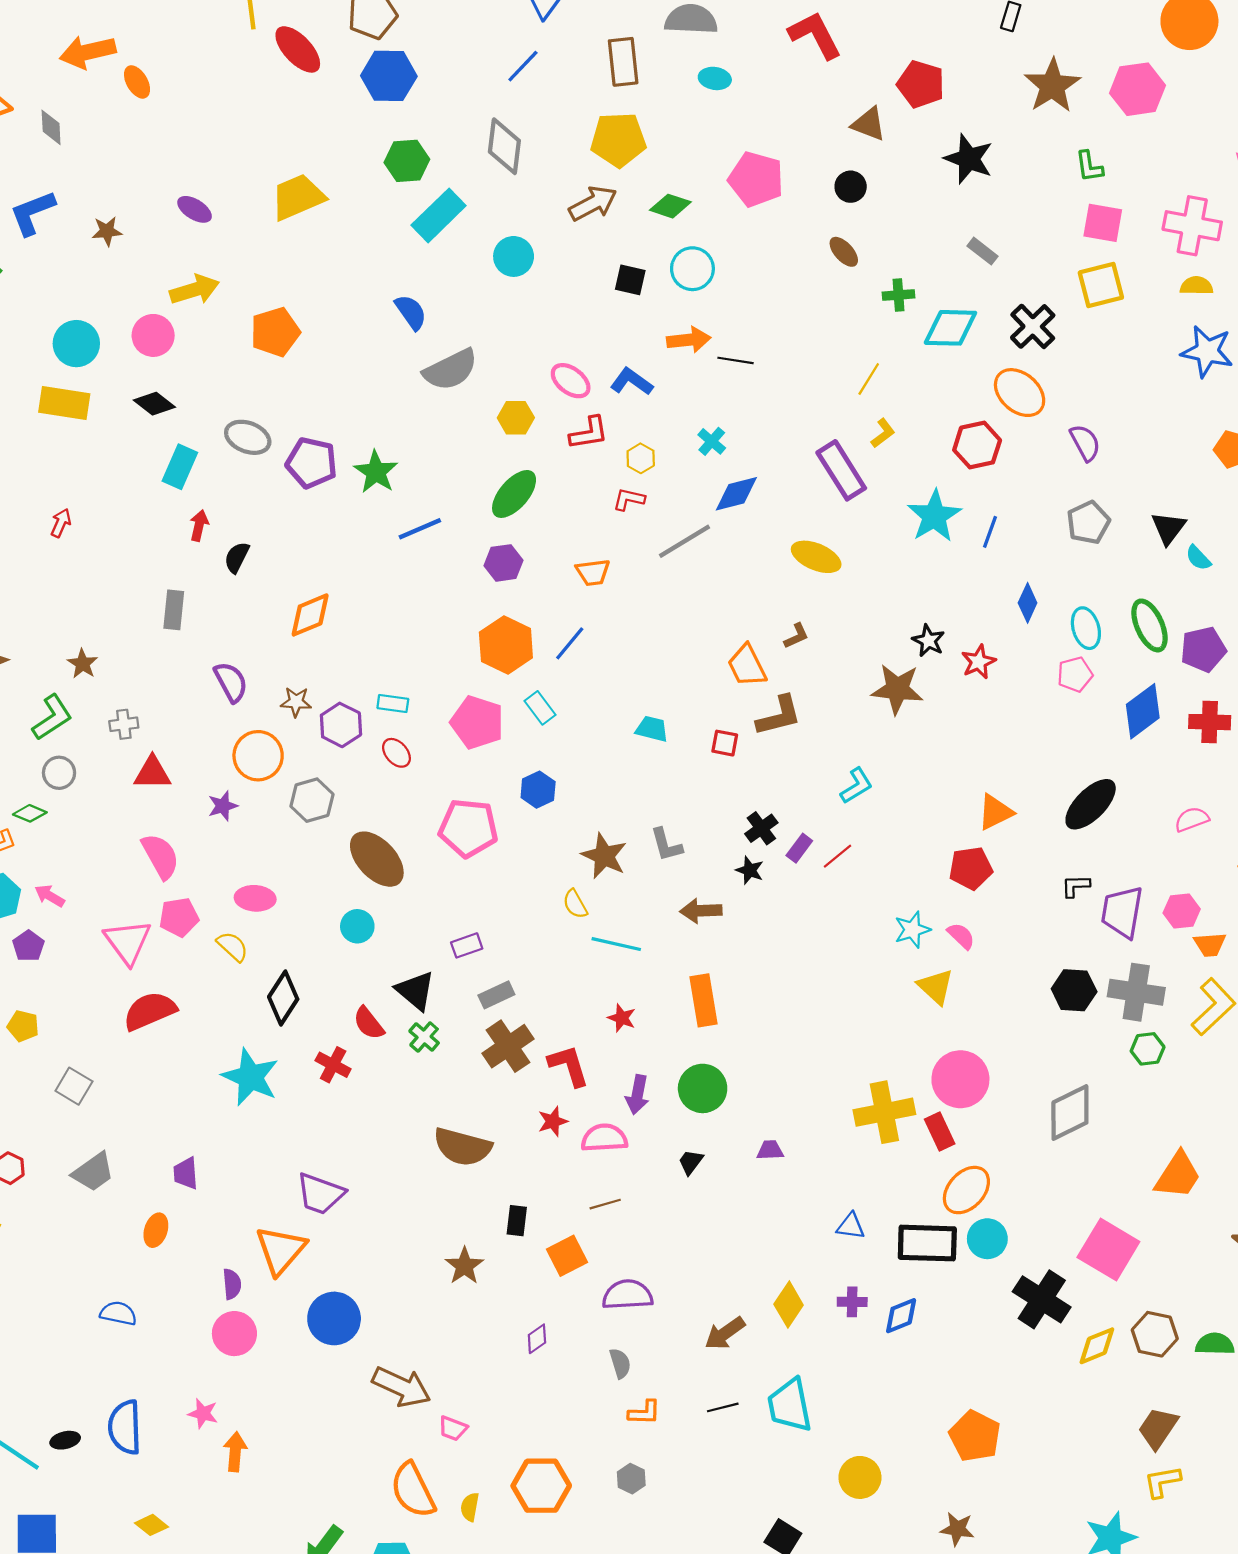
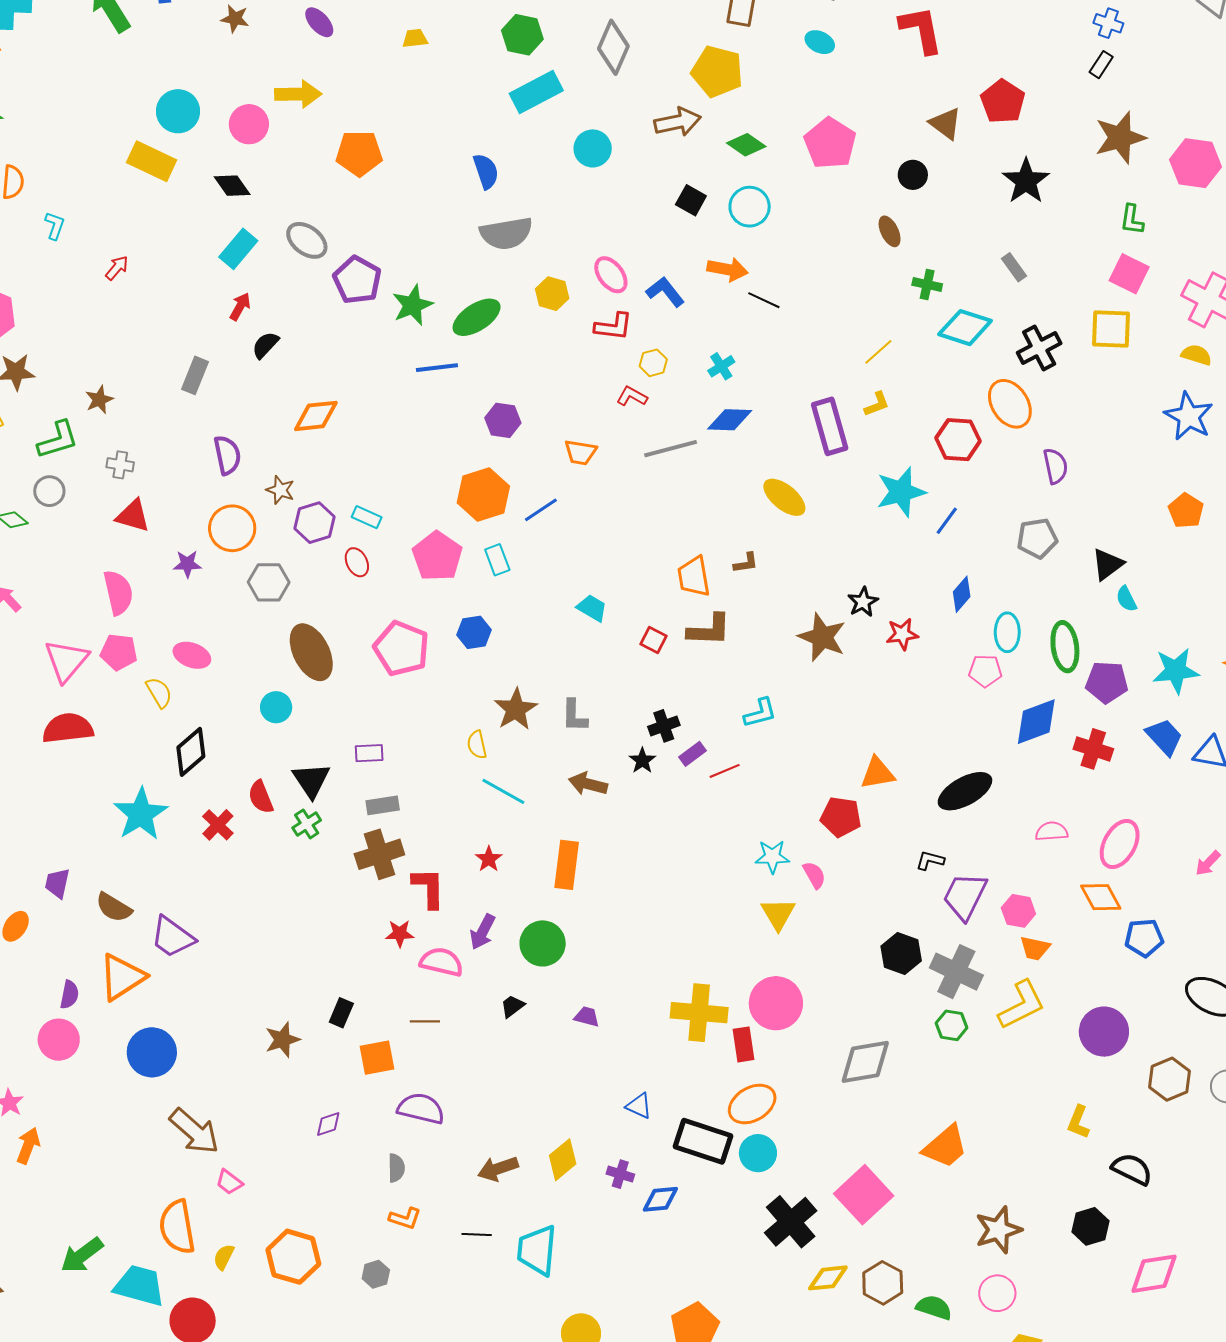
yellow trapezoid: (298, 197) -> (415, 38), size x0.5
green ellipse: (514, 494) -> (477, 317), moved
brown semicircle: (462, 1147) -> (114, 907), moved, size x0.7

